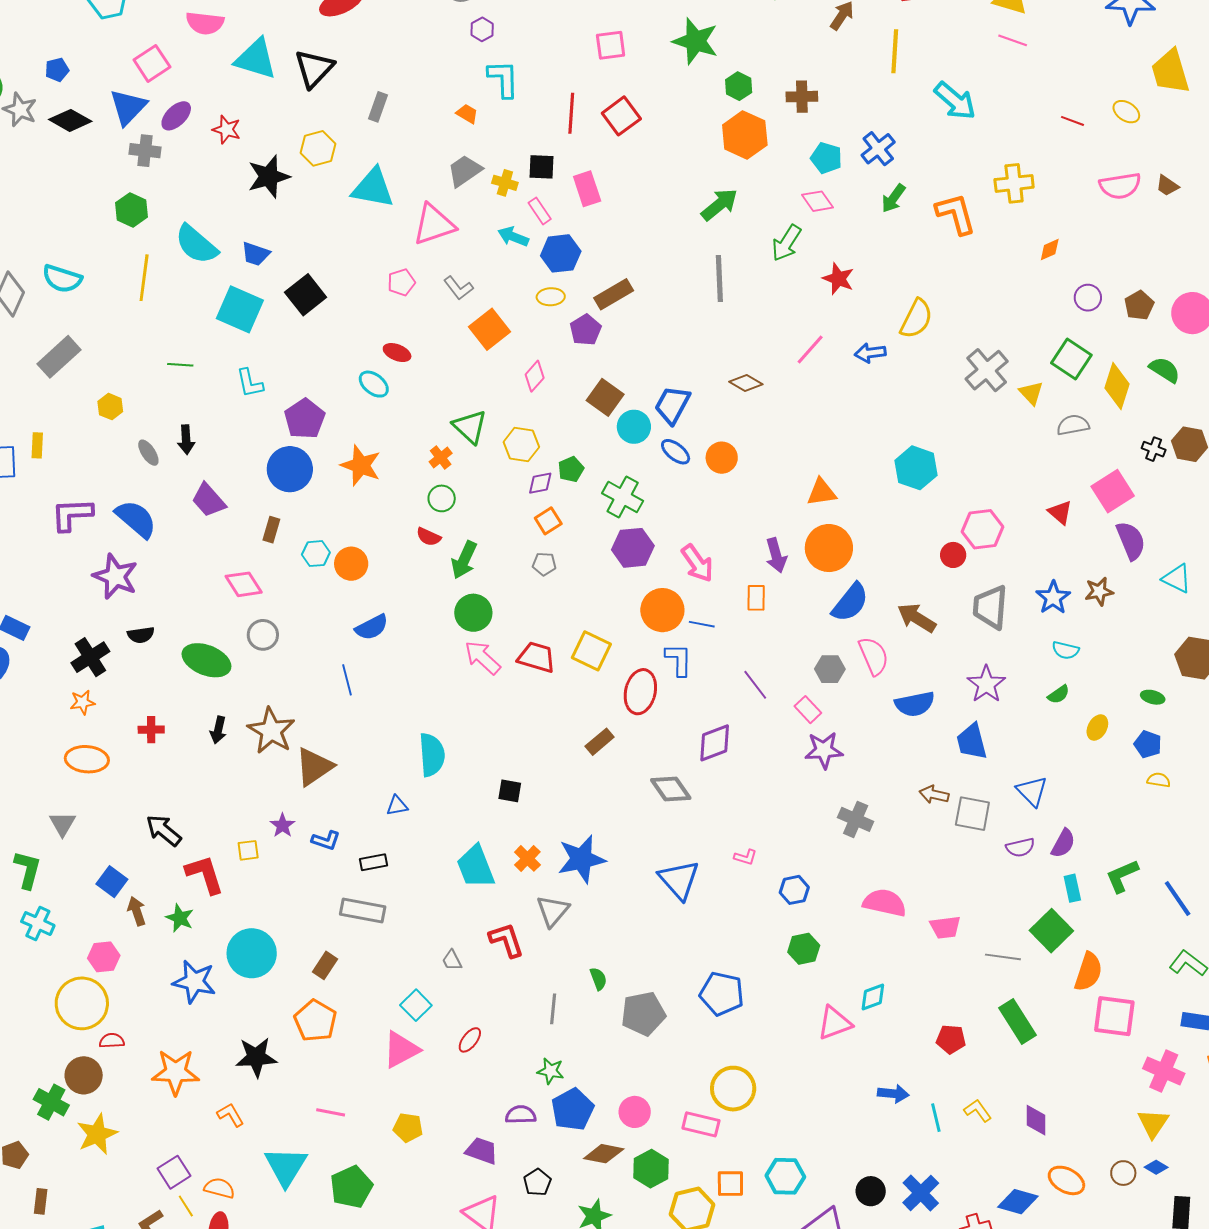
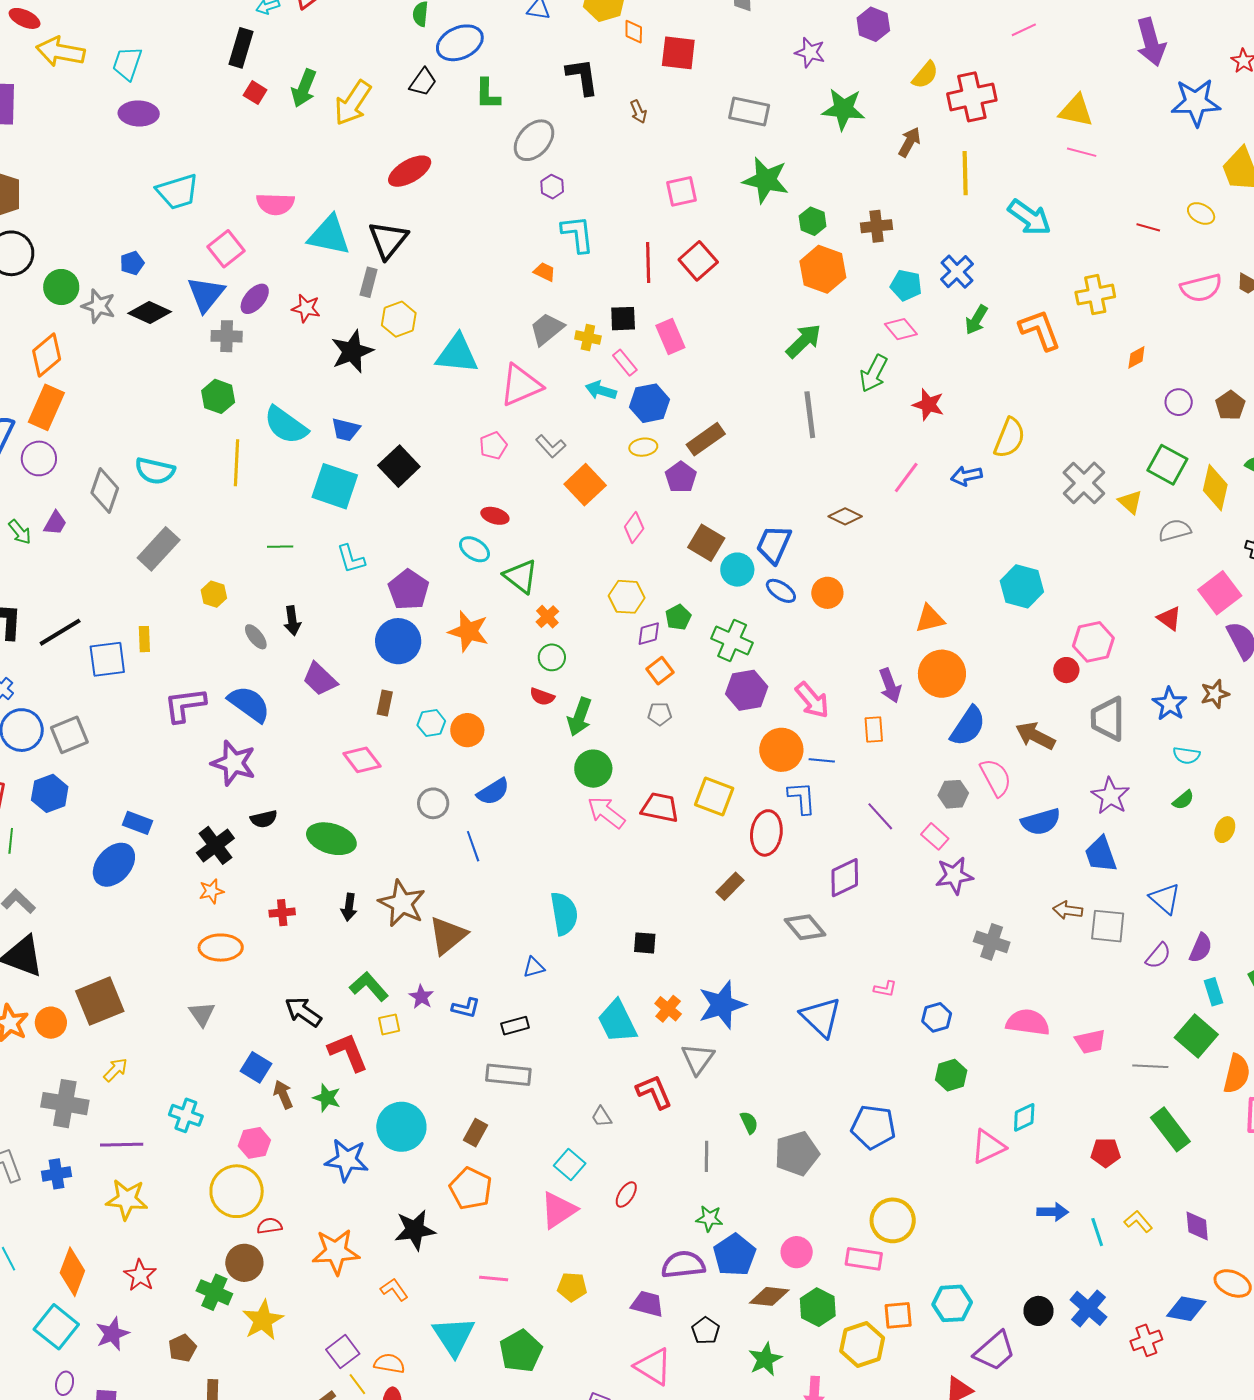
gray rectangle: (378, 107) -> (369, 282), moved
green triangle: (470, 427) -> (521, 576), moved
gray circle: (263, 635) -> (433, 803), moved
purple semicircle: (1020, 847) -> (1158, 956), turned -32
green L-shape: (28, 870) -> (369, 986), moved, turned -51
purple semicircle: (521, 1115) -> (683, 1265), size x1.4

